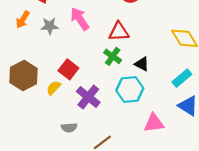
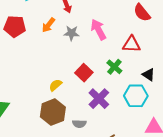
green cross: (113, 56) -> (114, 67), moved
brown hexagon: (24, 76) -> (53, 112), moved
yellow semicircle: (54, 88) -> (55, 85), moved

